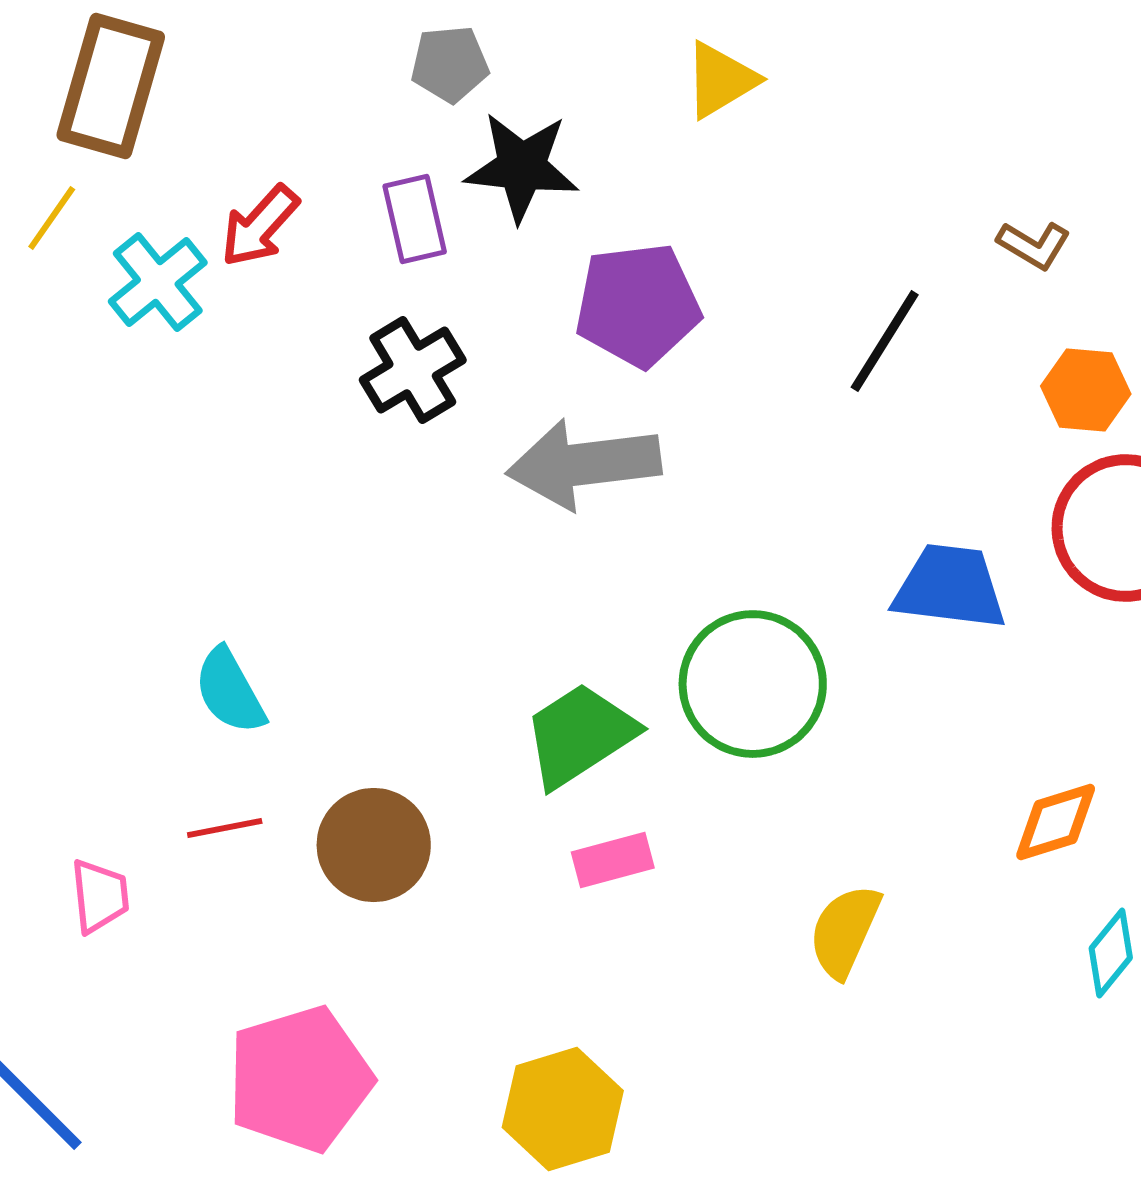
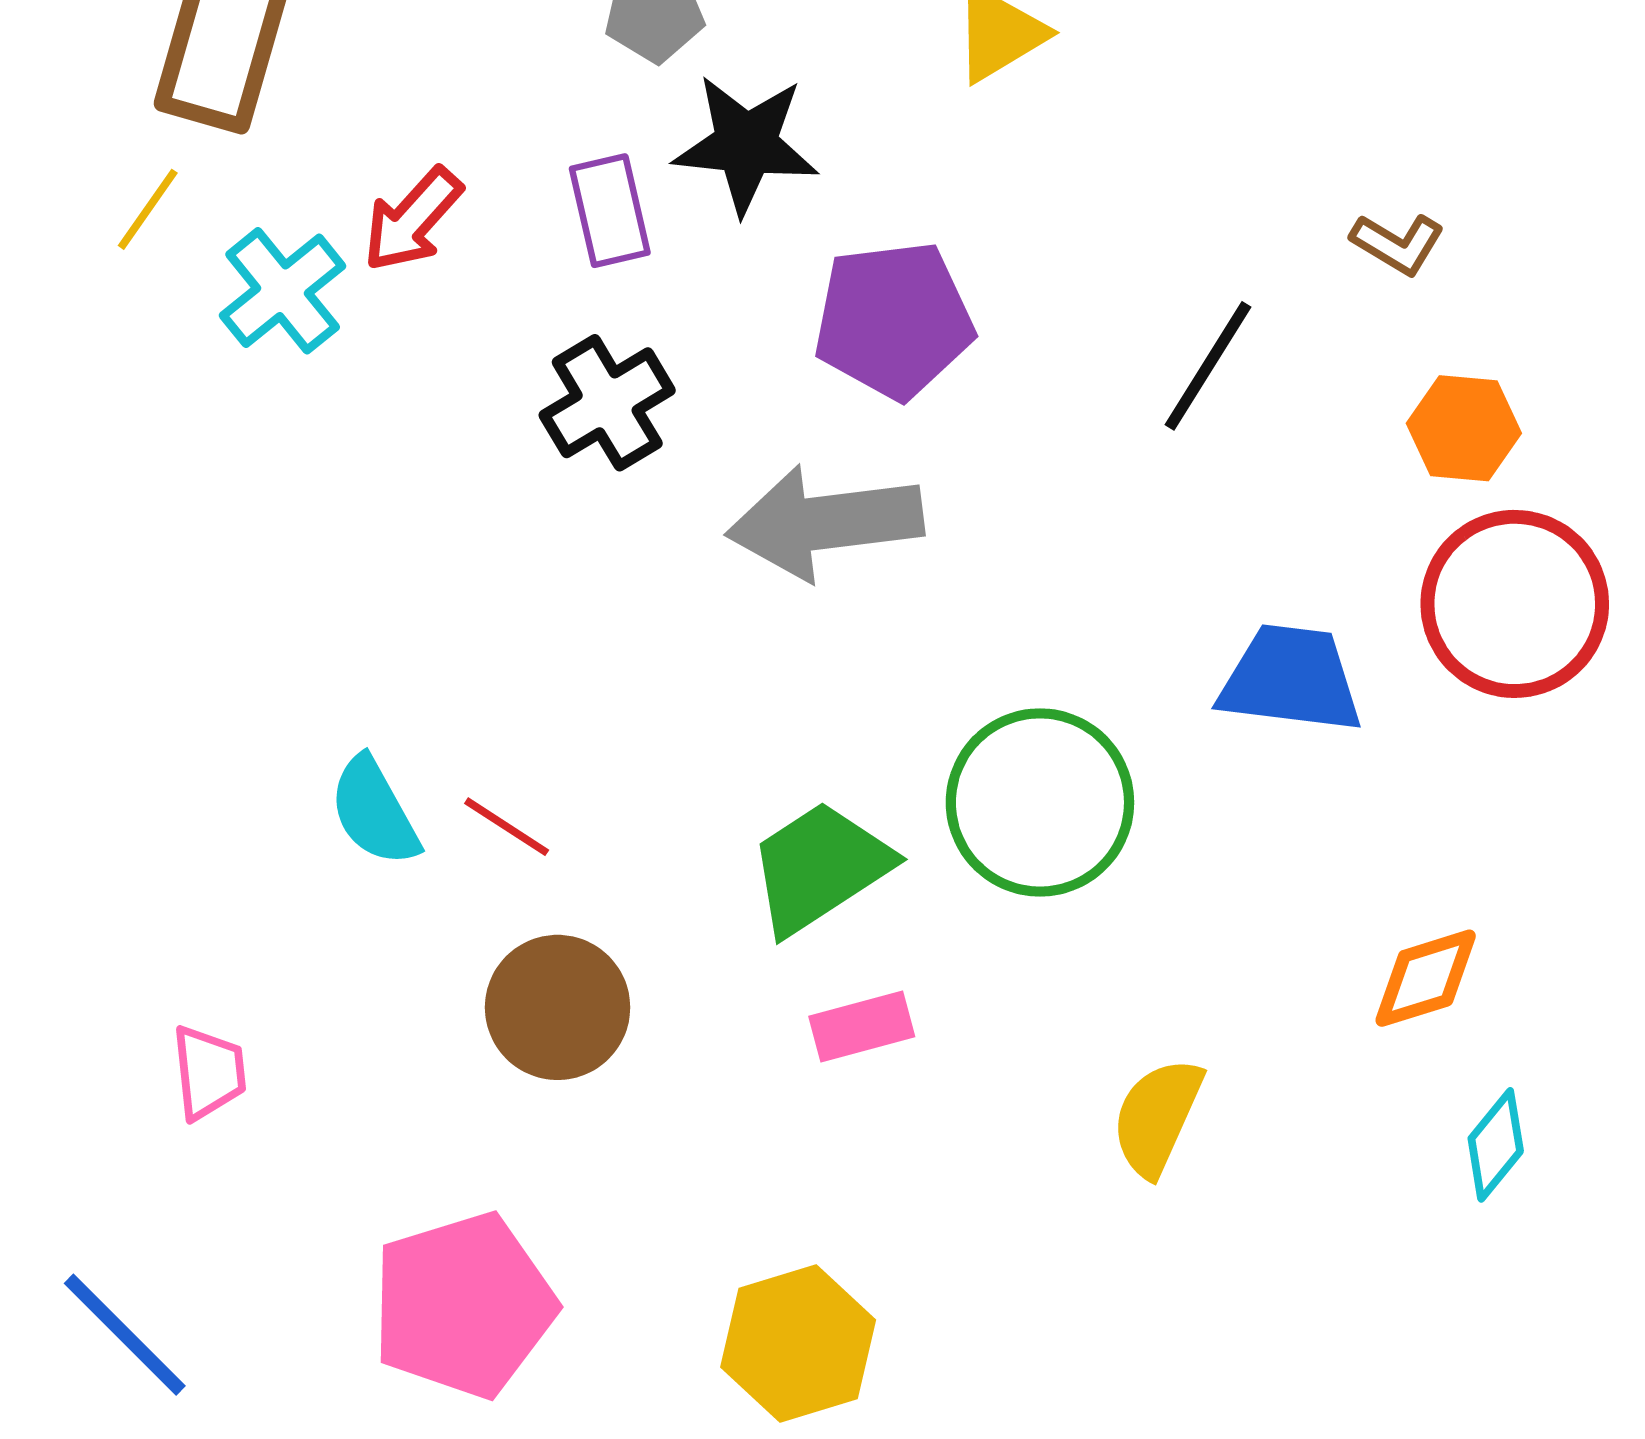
red line: (225, 828) -> (507, 827), moved, turned 44

